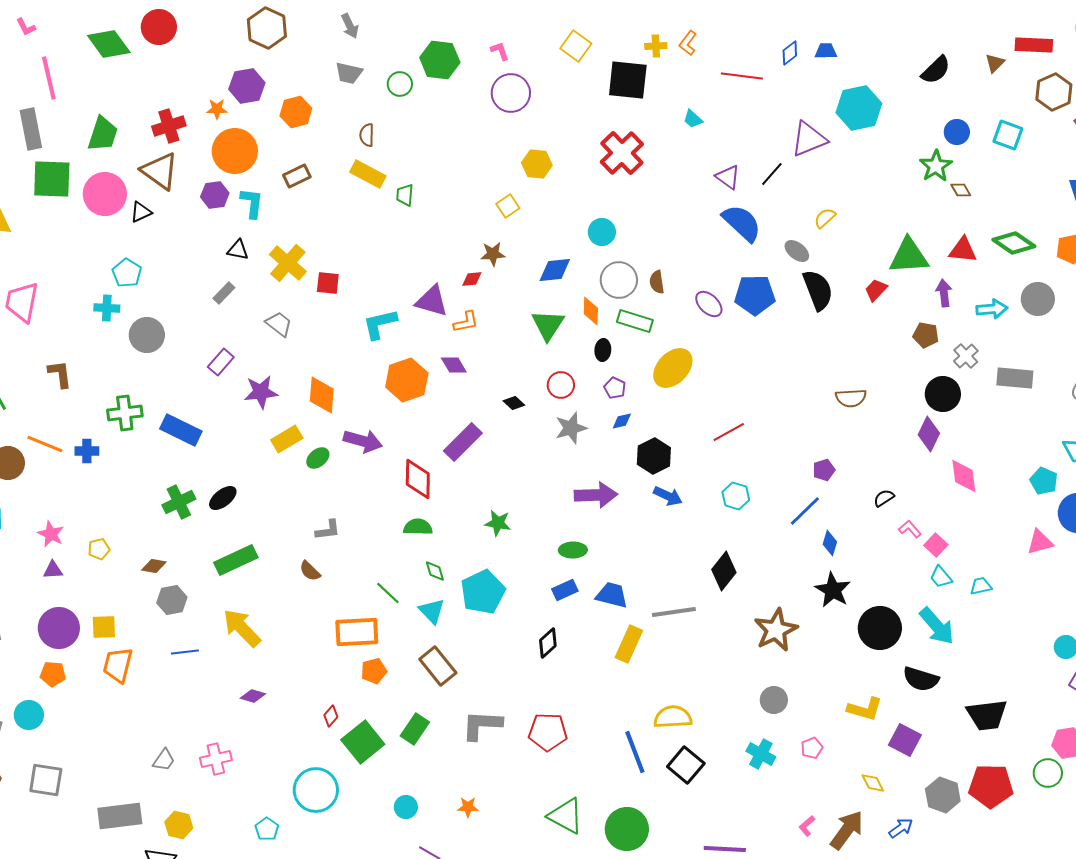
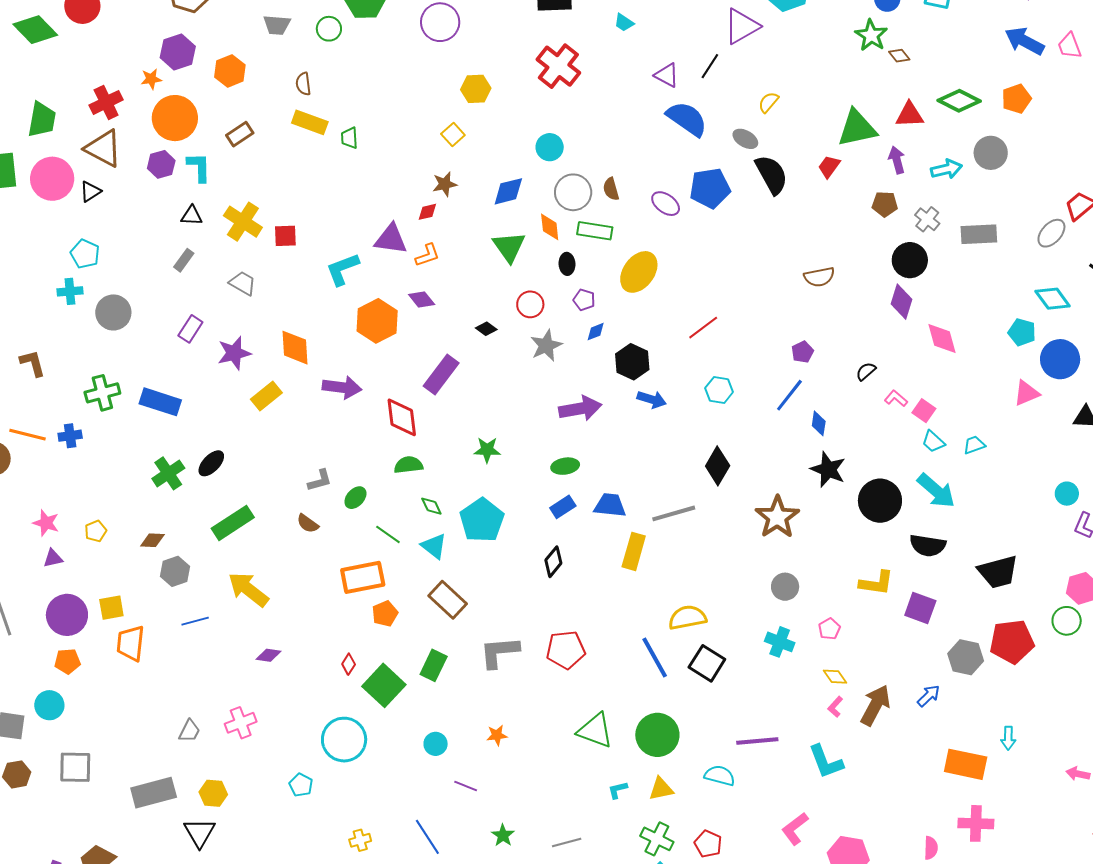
green ellipse: (318, 458) -> (355, 498), moved
yellow diamond: (873, 783) -> (835, 677), moved

